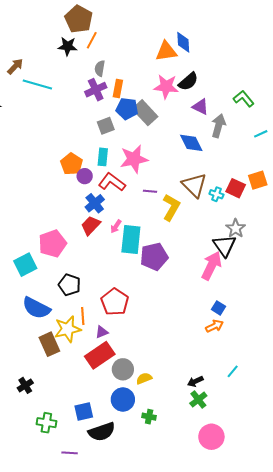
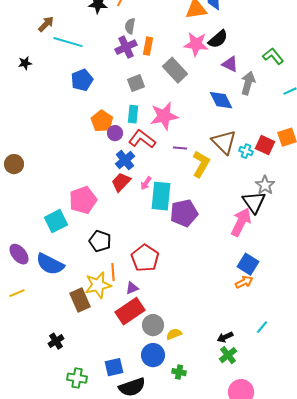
blue pentagon: (127, 109) -> (82, 80), moved, turned -30
blue semicircle: (36, 308) -> (50, 264), moved
blue square: (218, 308) -> (248, 264), size x1.5

